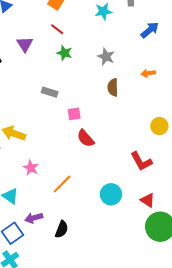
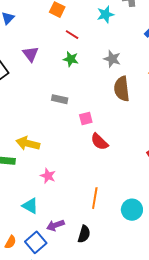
red line: (57, 29) -> (72, 35), moved
brown semicircle: (113, 87) -> (122, 89), size x1.4
orange line: (62, 184) -> (95, 198), moved, turned -30
cyan circle: (111, 194) -> (132, 210), moved

